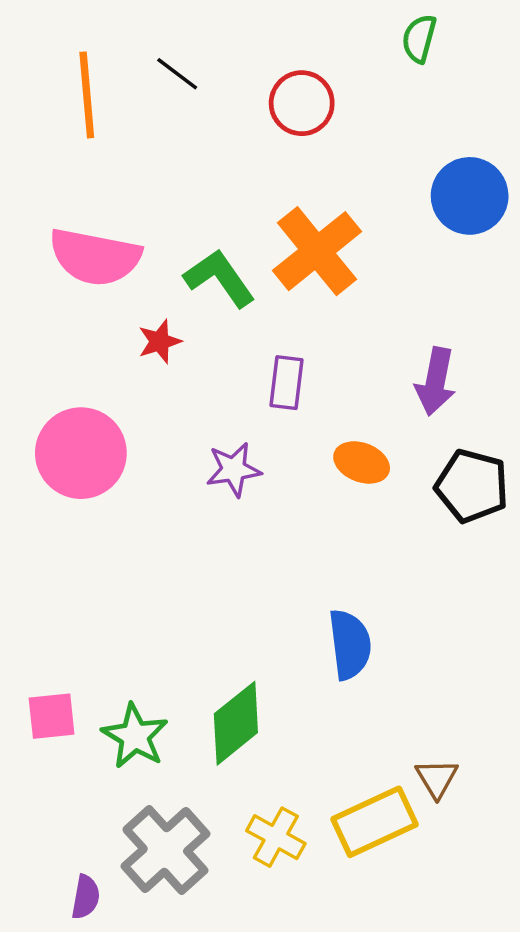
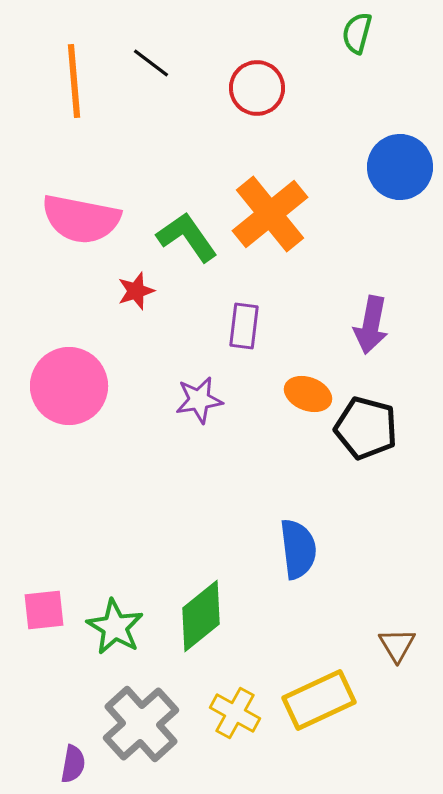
black pentagon: (472, 486) -> (366, 428), moved
brown triangle: (437, 778) -> (397, 645), moved

